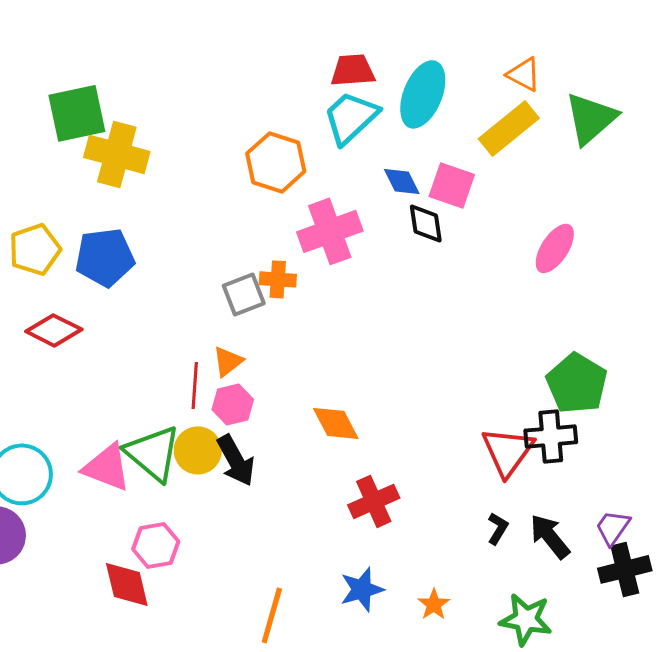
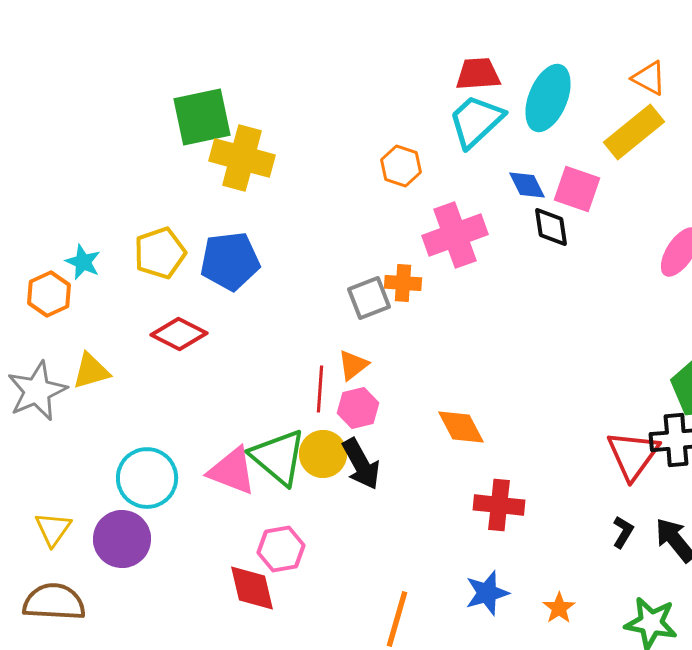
orange hexagon: (276, 162) -> (401, 166), size x0.7
red cross: (374, 501) -> (499, 505), turned 30

